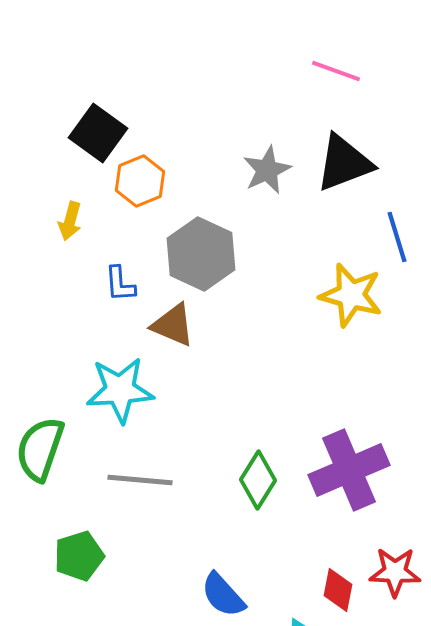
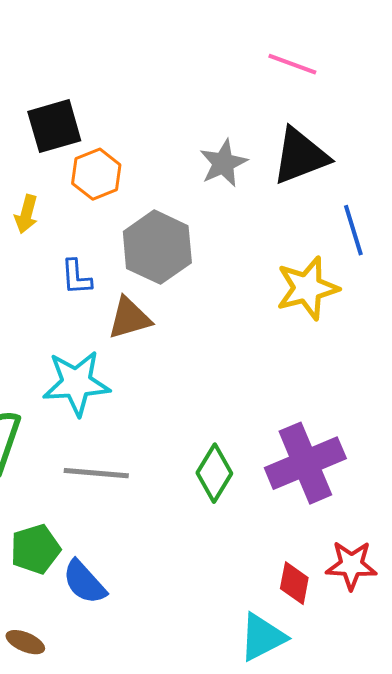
black square: (98, 133) -> (54, 126), turned 38
yellow star: (351, 295) -> (307, 288), turned -30
brown triangle: (173, 325) -> (129, 318), turned -39
blue semicircle: (223, 595) -> (84, 582), moved

